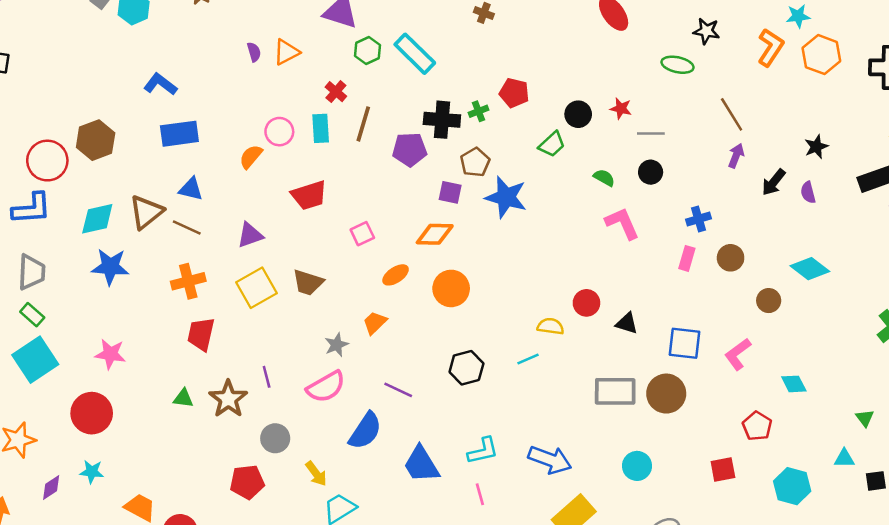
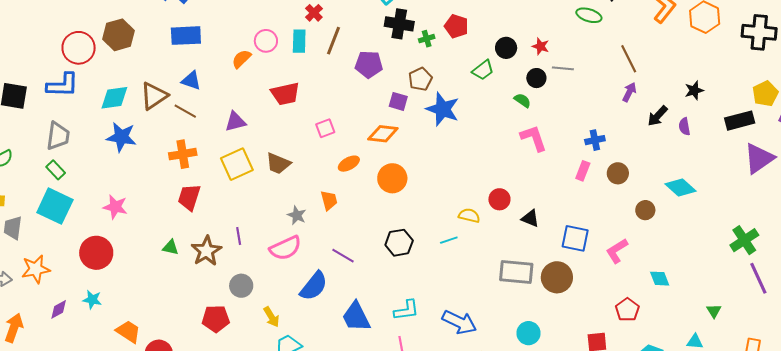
black cross: (442, 120) -> (399, 24), moved
black circle: (651, 172) -> (536, 78), moved
orange trapezoid: (375, 323) -> (329, 200), turned 115
gray star: (336, 345) -> (297, 215), turned -30
cyan square: (35, 360) -> (55, 206), turned -36

